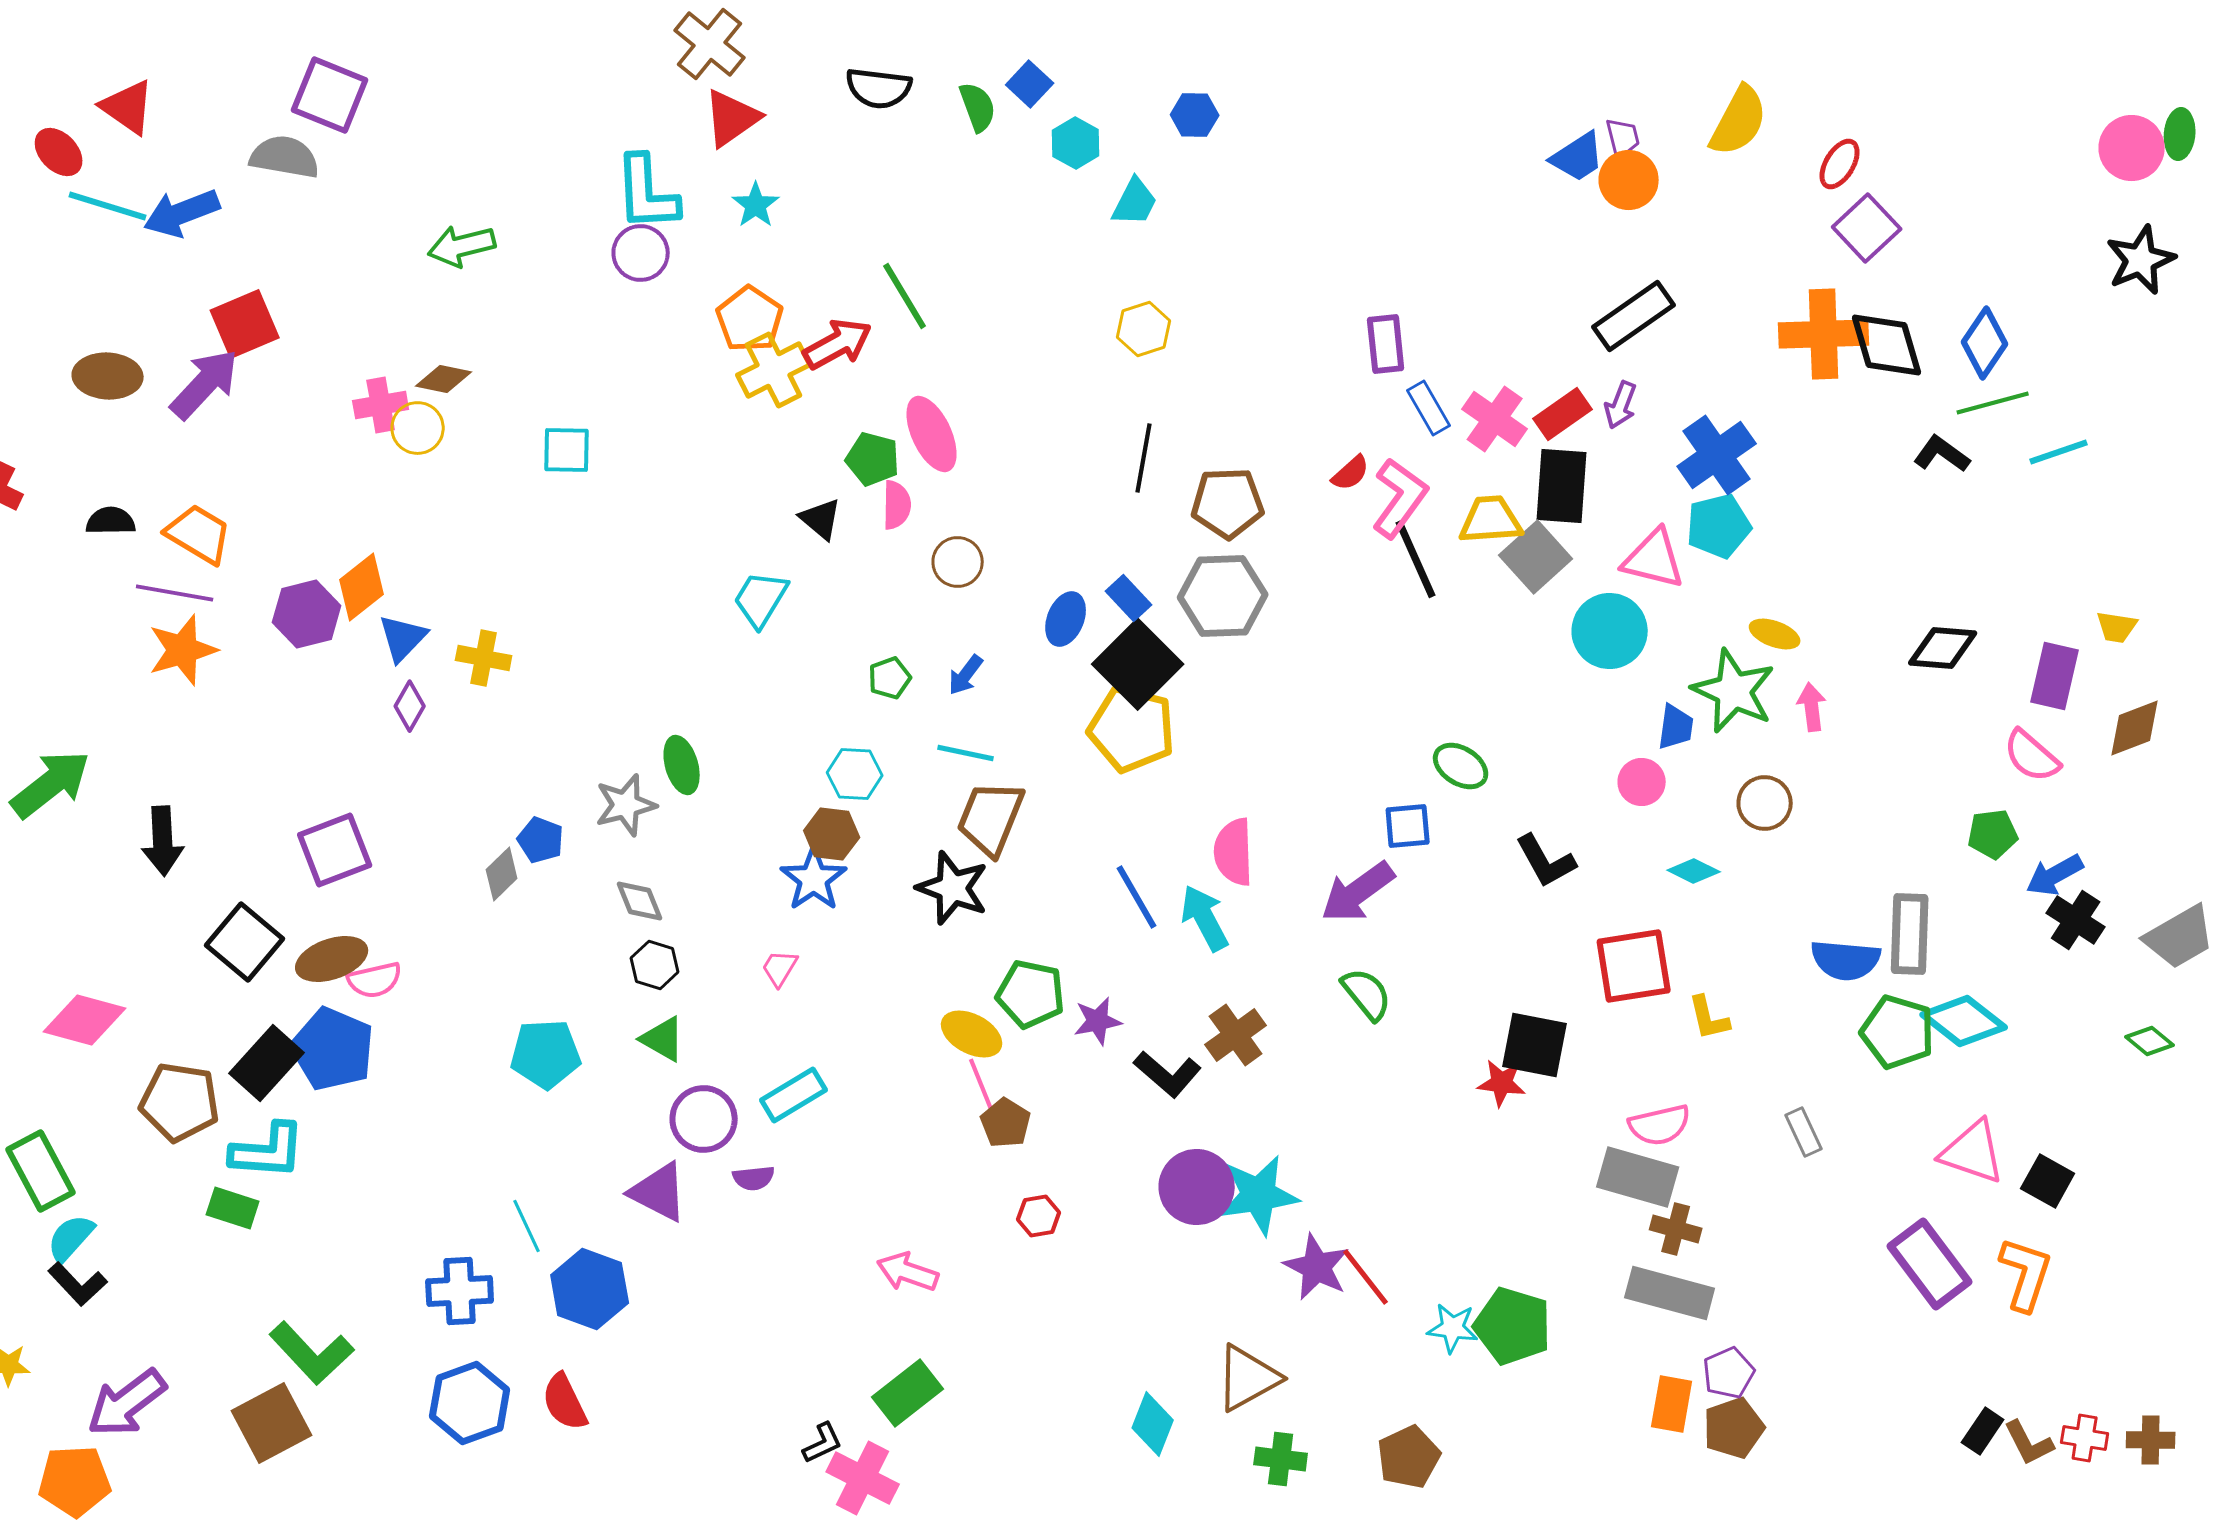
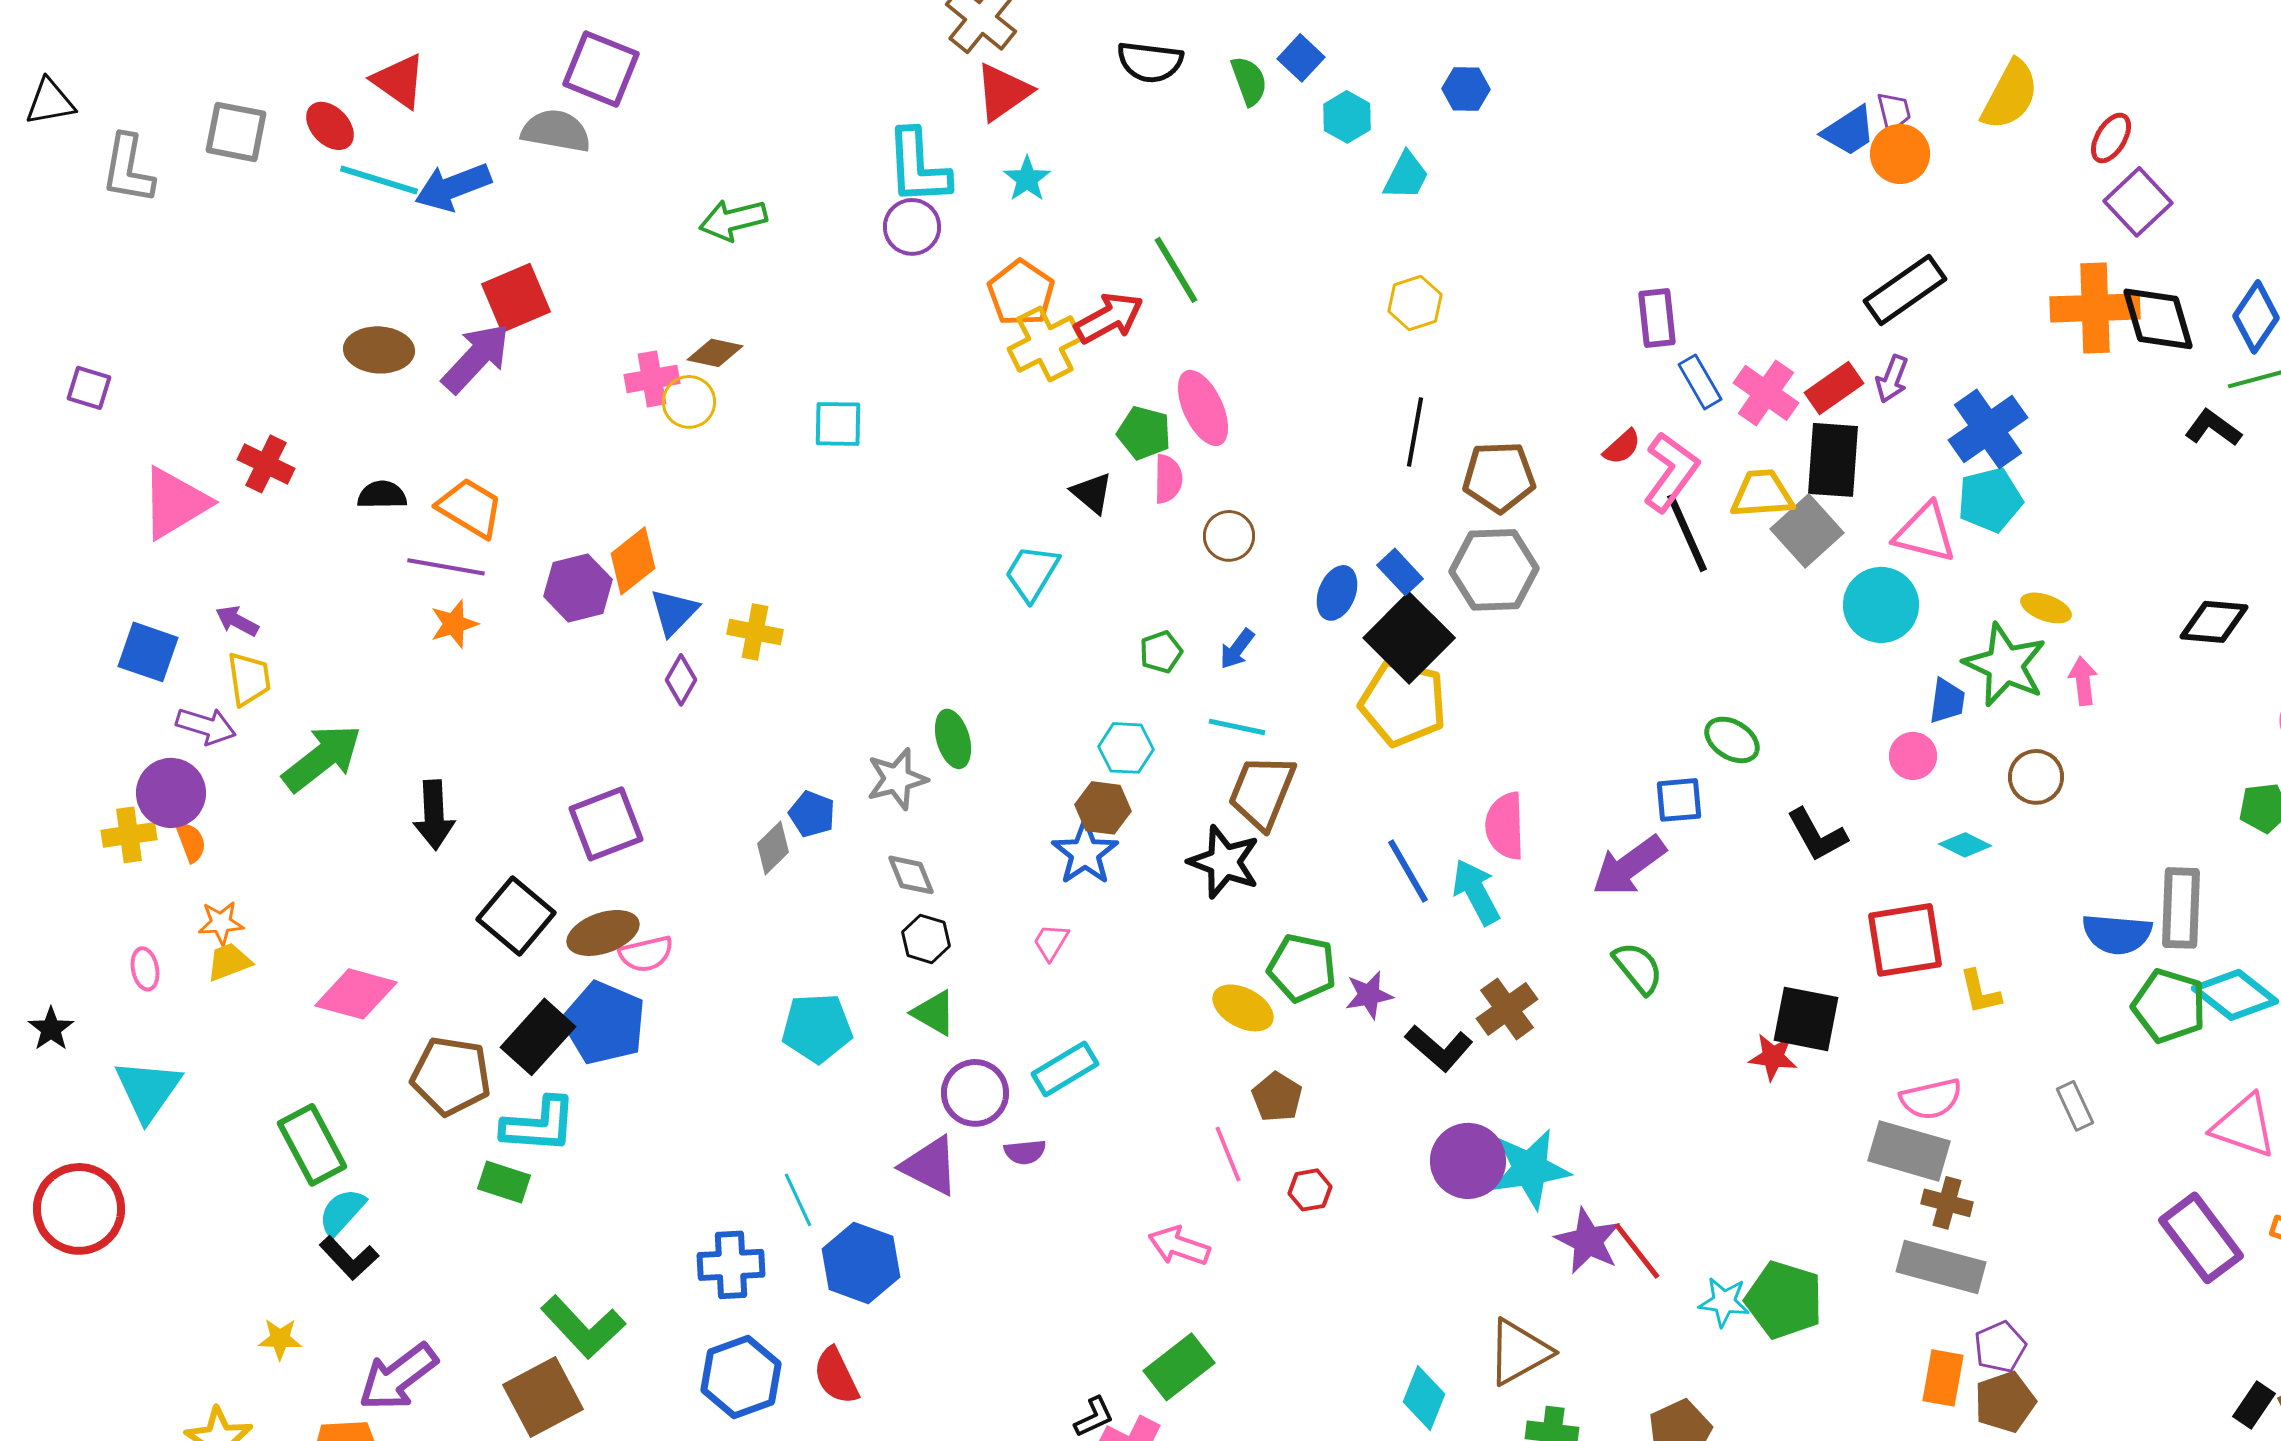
orange star: (183, 650) -> (454, 624), size x0.7
pink line: (982, 1086) -> (1228, 1154), moved

